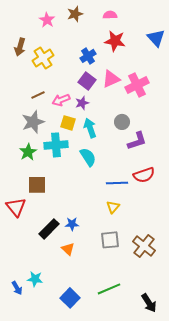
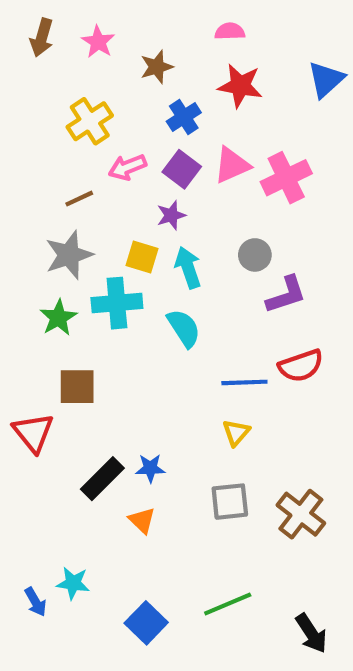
brown star: (75, 14) -> (157, 67), moved
blue triangle: (156, 38) -> (326, 79), turned 30
brown arrow: (20, 47) -> (42, 38), moved
pink arrow: (61, 100) -> (127, 167), moved

